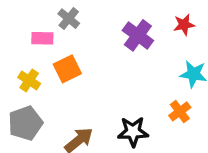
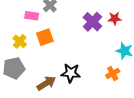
red star: (184, 25) -> (115, 18), moved
black star: (133, 132) -> (71, 73), moved

